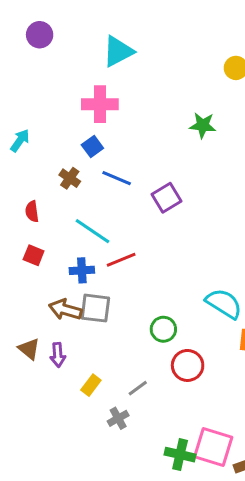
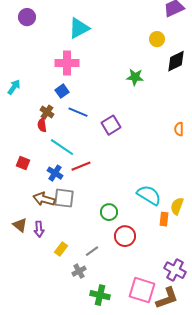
red semicircle: (32, 211) -> (42, 125), moved
blue cross: (82, 270) -> (55, 173), turned 35
green cross: (180, 455) -> (100, 295), moved

